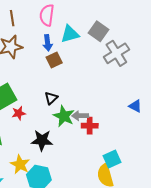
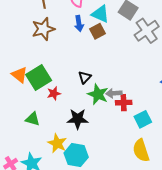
cyan triangle: (70, 34) -> (100, 14), turned 42
brown square: (54, 60) -> (98, 31), moved
cyan square: (112, 159) -> (143, 119), moved

